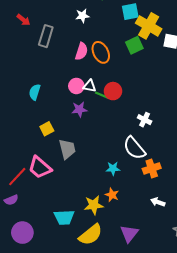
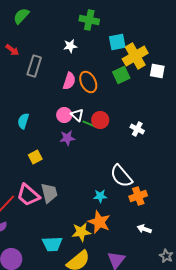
yellow cross: (149, 26) -> (135, 56), turned 30
white triangle: (90, 86) -> (77, 115), turned 32
white cross: (145, 120) -> (137, 129), moved
gray trapezoid: (67, 149) -> (49, 193), moved
orange star: (112, 195) -> (99, 222), size x1.6

